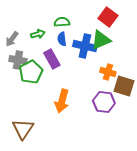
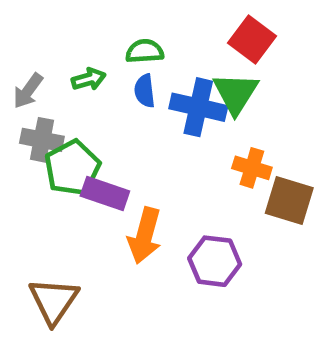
green triangle: (101, 40) -> (236, 93), turned -35
purple rectangle: (52, 59) -> (105, 193), moved, turned -42
purple hexagon: (104, 102) -> (215, 261), moved

